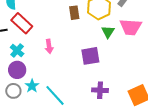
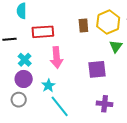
red rectangle: (22, 23) -> (43, 32), moved, turned -50
pink arrow: (49, 46) -> (57, 57), size x1.5
cyan star: (32, 86) -> (48, 85), moved

